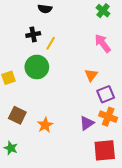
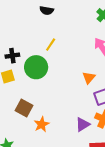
black cross: (33, 34) -> (12, 56), moved
brown square: (17, 115) -> (24, 108), moved

